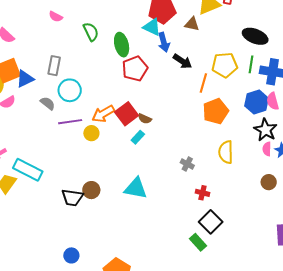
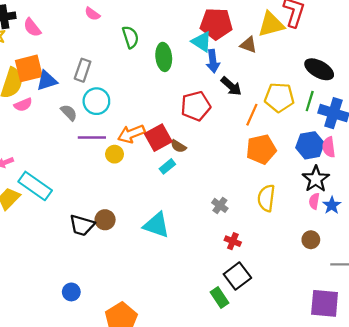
red pentagon: (135, 69) -> (196, 106), moved

